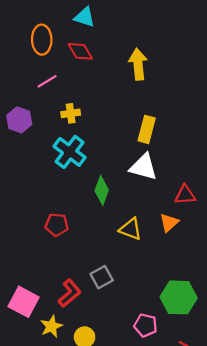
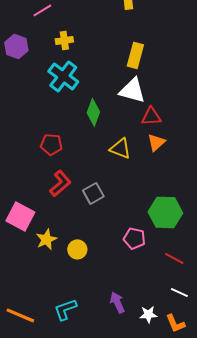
red triangle: (185, 195) -> (151, 116), moved
red L-shape: (70, 293) -> (60, 183), moved

